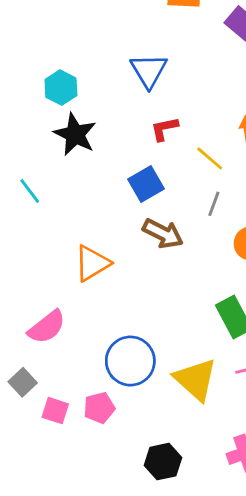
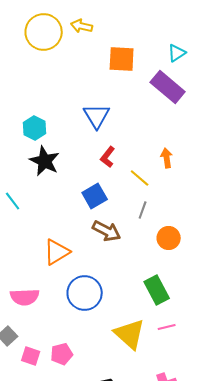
red L-shape: (164, 129) -> (108, 157), turned -40
pink semicircle: (47, 327) -> (25, 297), turned 36
blue circle: (130, 361) -> (85, 293), moved

